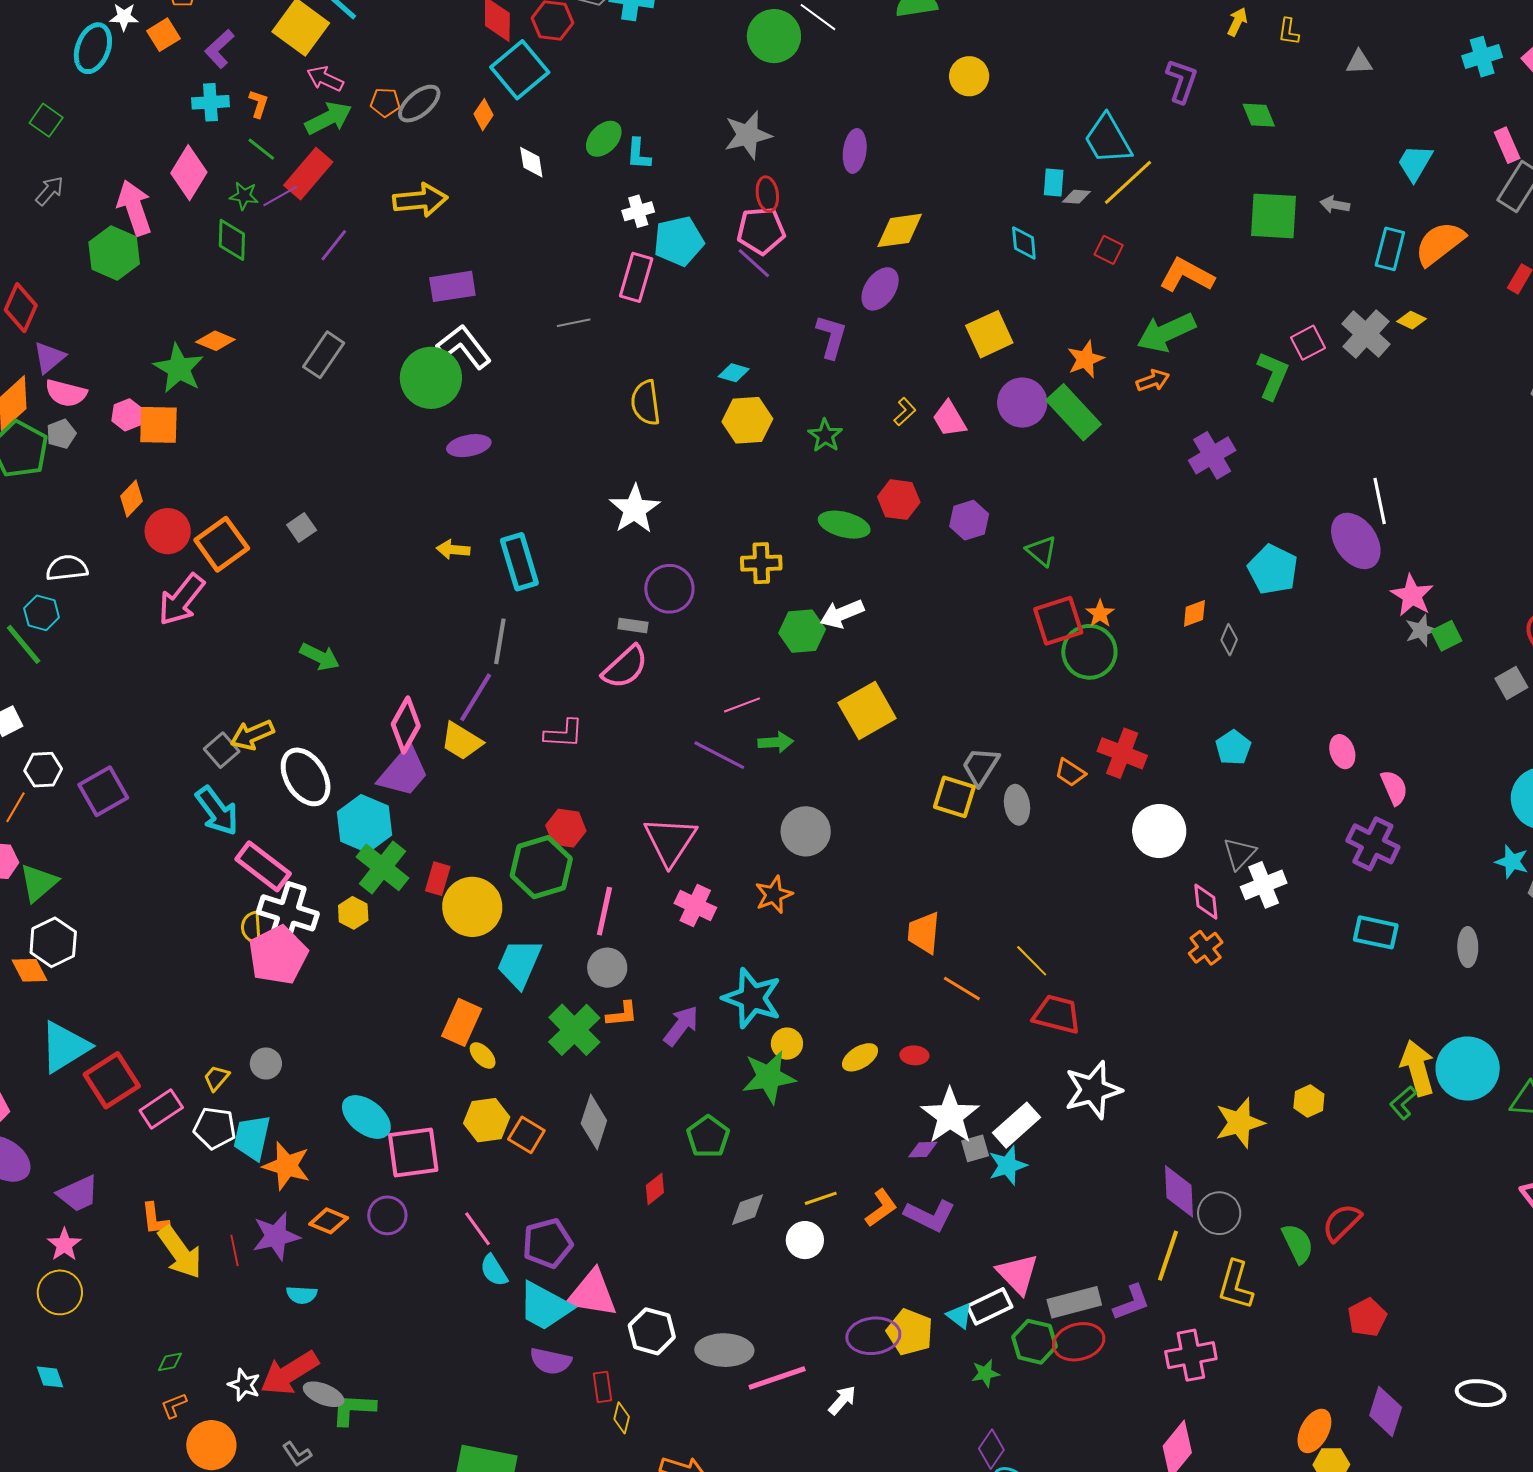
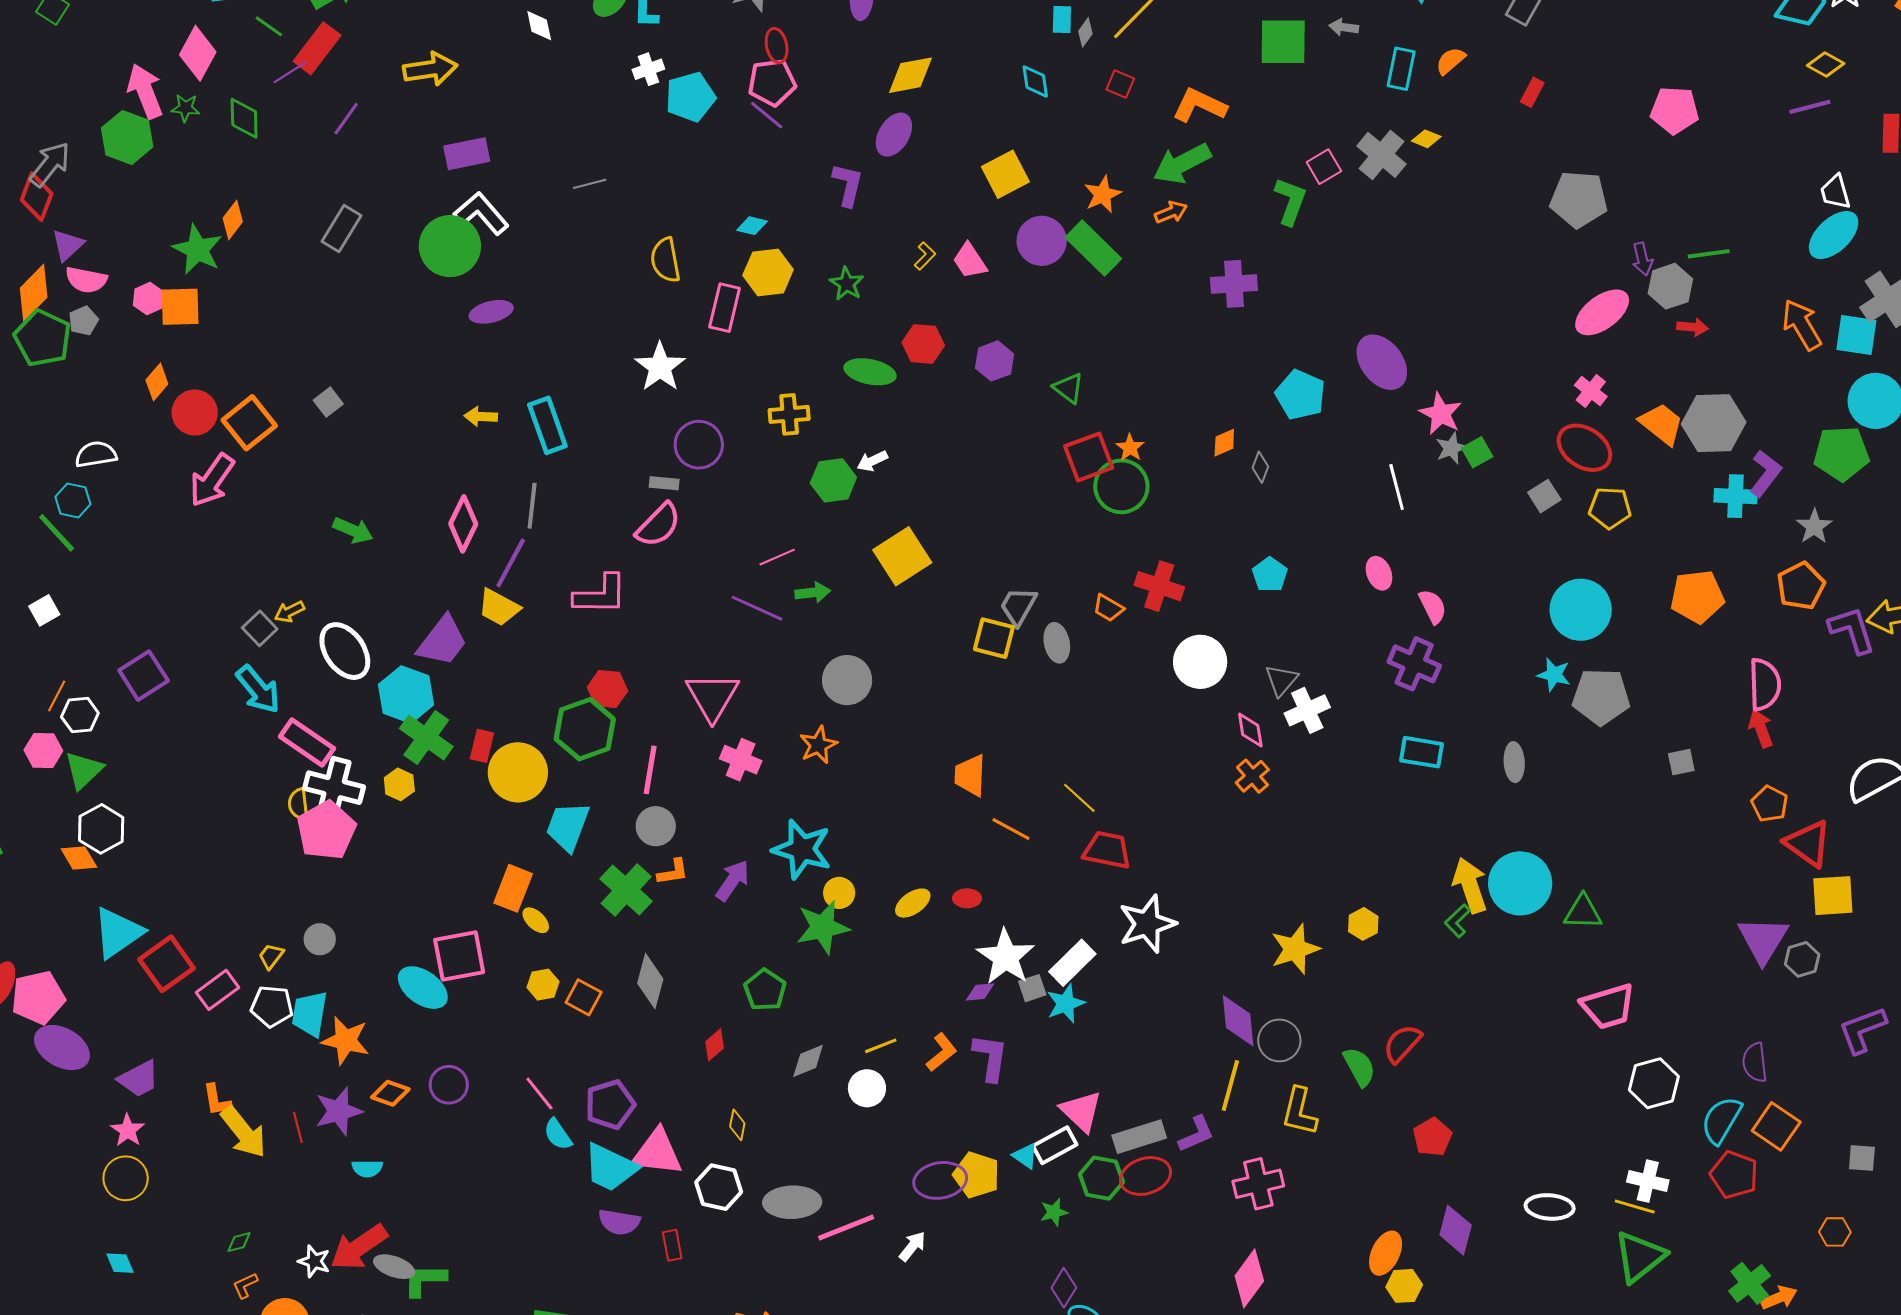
gray arrow: (50, 191) -> (50, 164), moved, size x1.5
green star: (244, 196) -> (185, 108), moved
gray diamond: (1076, 197) -> (1085, 32), turned -56
orange semicircle: (1440, 243) -> (1451, 61), size x0.6
pink rectangle: (636, 277) -> (725, 308), moved
orange diamond: (215, 341) -> (233, 220), turned -72
purple cross: (1212, 455) -> (1234, 284), turned 30
white line: (1380, 501) -> (1397, 487), moved
white arrow: (842, 614) -> (872, 461), size x0.7
pink diamond: (406, 725) -> (463, 524), moved
pink L-shape: (564, 734) -> (600, 595), size x1.4
yellow arrow: (252, 735) -> (289, 612), size x0.7
white hexagon: (43, 770) -> (80, 715), moved
yellow hexagon: (487, 1120) -> (543, 985), size x0.7
pink square: (413, 1152) -> (459, 956), moved
purple L-shape: (930, 1215) -> (990, 1057), turned -105
yellow diamond: (622, 1418) -> (737, 1125), moved

